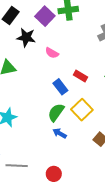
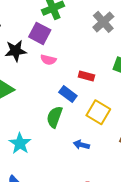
purple square: (45, 16) -> (40, 33), moved
green semicircle: (56, 112) -> (55, 117), moved

